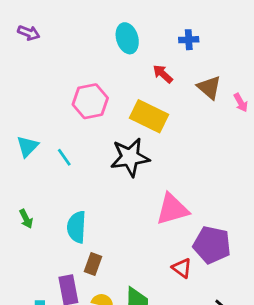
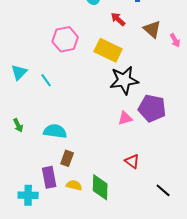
black star: (130, 157) -> (124, 80), moved
pink triangle: (172, 209) -> (125, 118), size x0.6
cyan semicircle: (77, 227) -> (55, 131), turned 95
purple pentagon: (212, 245) -> (152, 108), moved

